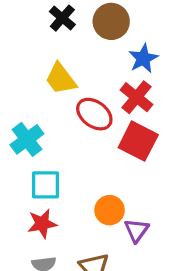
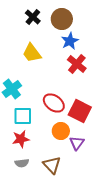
blue star: (143, 58) -> (70, 41), moved
red ellipse: (94, 114) -> (54, 103), moved
red square: (138, 141) -> (80, 111), moved

